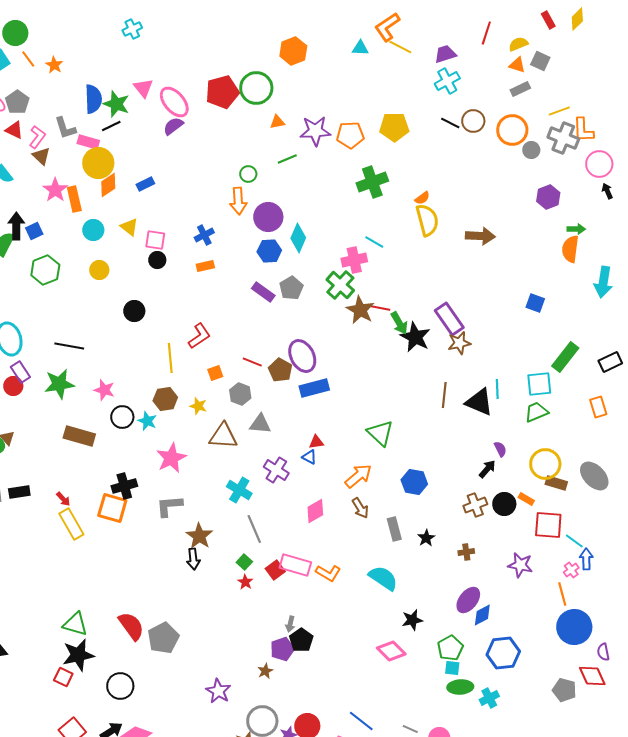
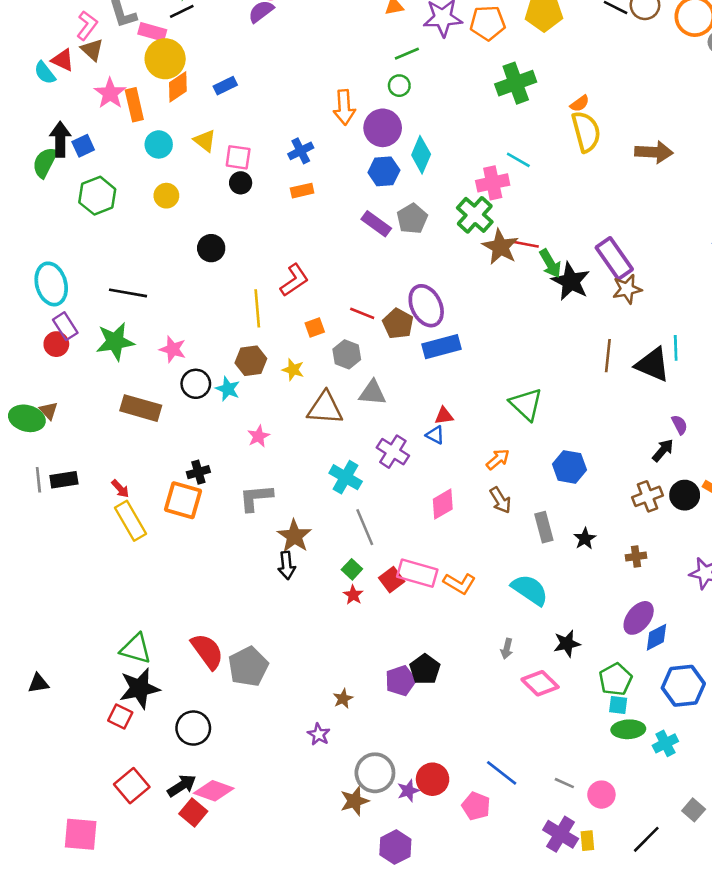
red triangle: (14, 130) -> (63, 60), moved
green circle: (248, 174) -> (399, 86), moved
pink star: (171, 458) -> (258, 436), size x0.6
orange arrow: (358, 476) -> (498, 459), size x0.7
black cross: (124, 486) -> (198, 472), size x0.7
gray arrow: (290, 624) -> (507, 649), moved
brown star: (265, 671) -> (343, 699), moved
purple star: (218, 691) -> (319, 734), size x0.7

